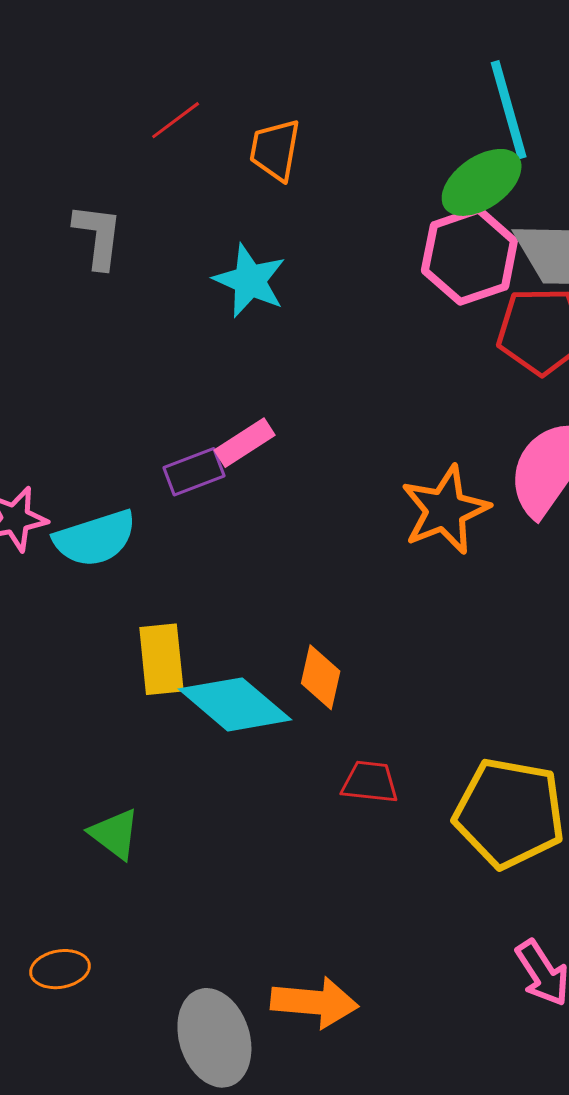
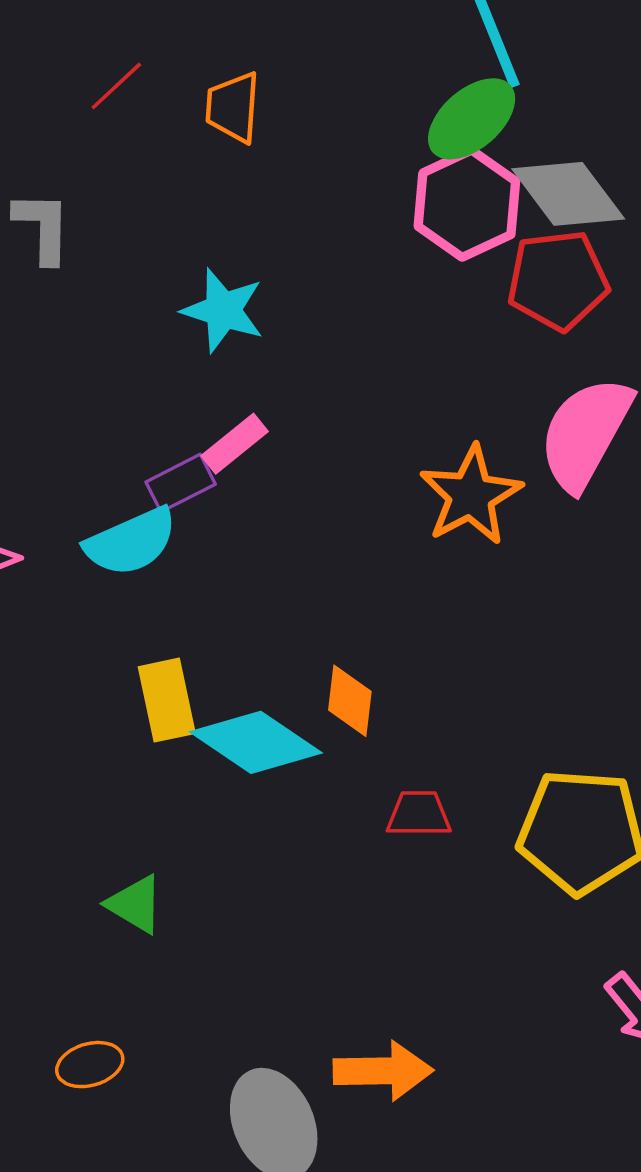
cyan star: (250, 281) -> (223, 310), moved
cyan semicircle: (95, 538) -> (131, 542), moved

